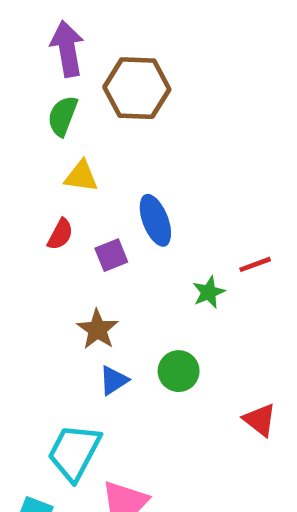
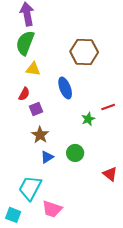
brown hexagon: (137, 88) -> (84, 52), moved
green semicircle: (63, 116) -> (25, 43), size x1.4
purple square: (111, 255) -> (36, 109), moved

